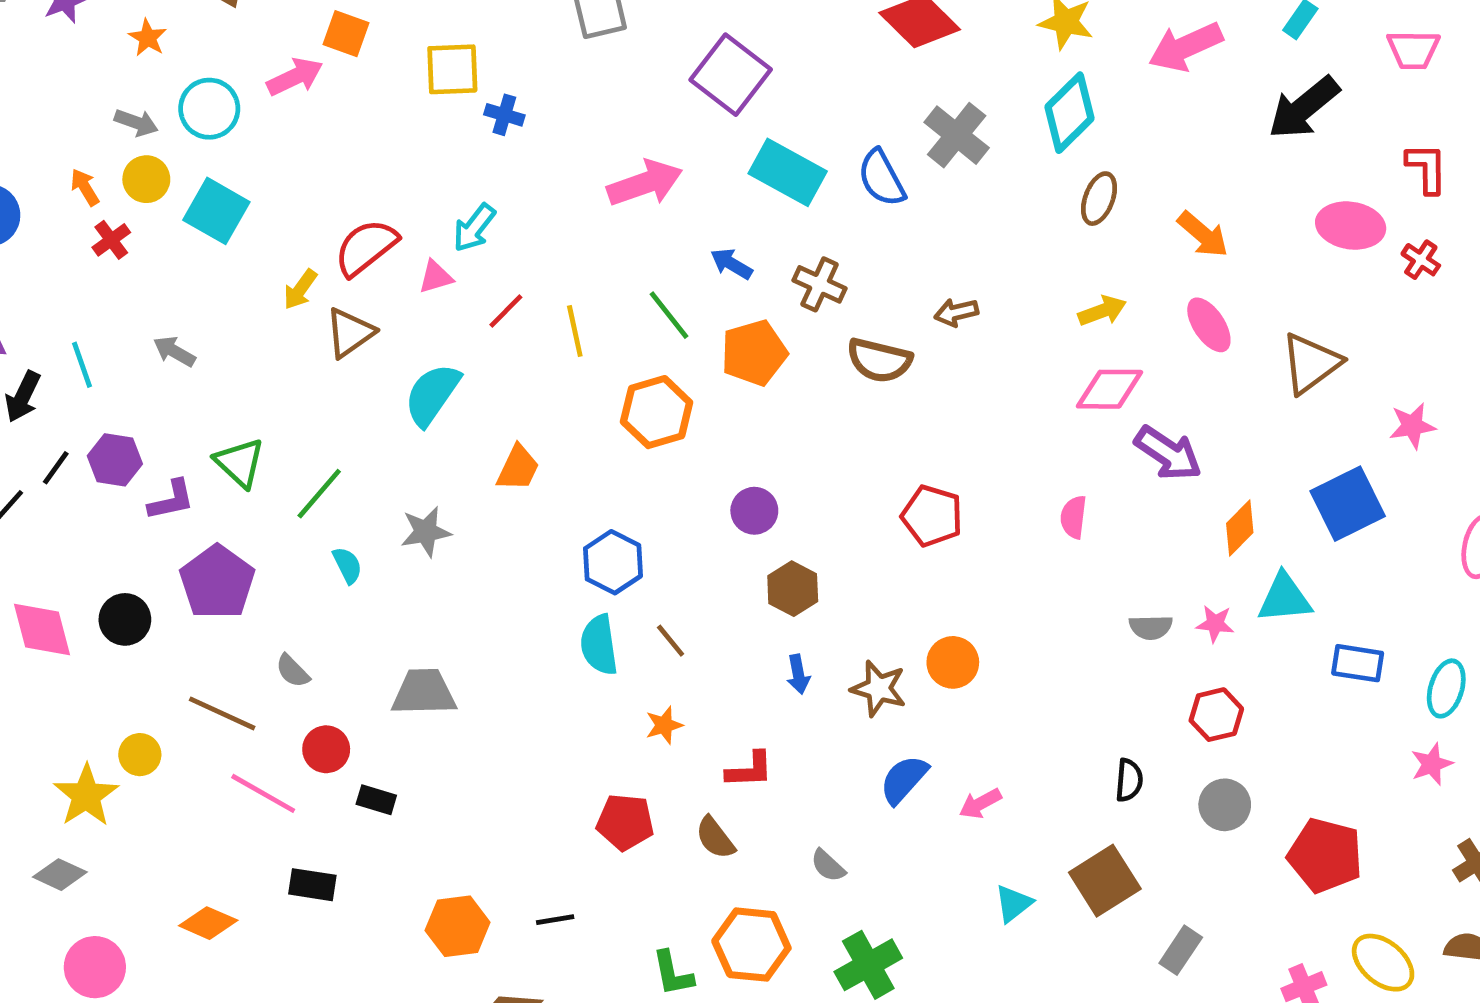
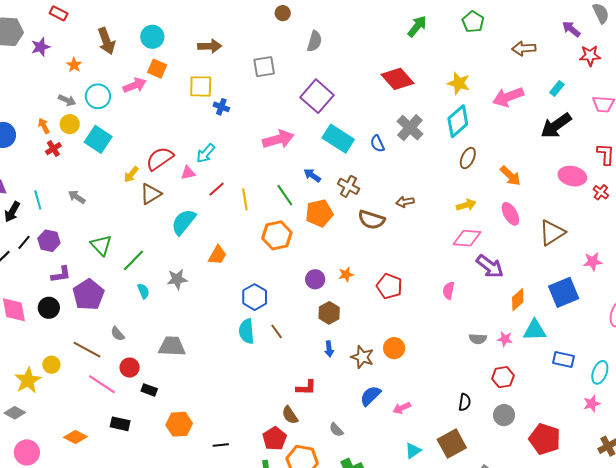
blue semicircle: (882, 178) -> (377, 144), size x0.7
purple L-shape: (171, 500) -> (61, 274), moved
orange star: (664, 725) -> (346, 274), moved
red pentagon: (625, 822) -> (275, 439), moved, turned 30
orange hexagon: (458, 926) -> (179, 424), moved

